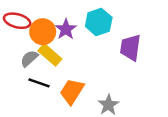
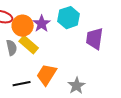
gray semicircle: (29, 58) -> (12, 48), turned 119
black line: (39, 83) -> (22, 84), moved, turned -30

